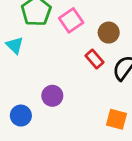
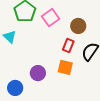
red rectangle: (95, 59) -> (68, 46), turned 64
orange square: (116, 119) -> (65, 67), moved

